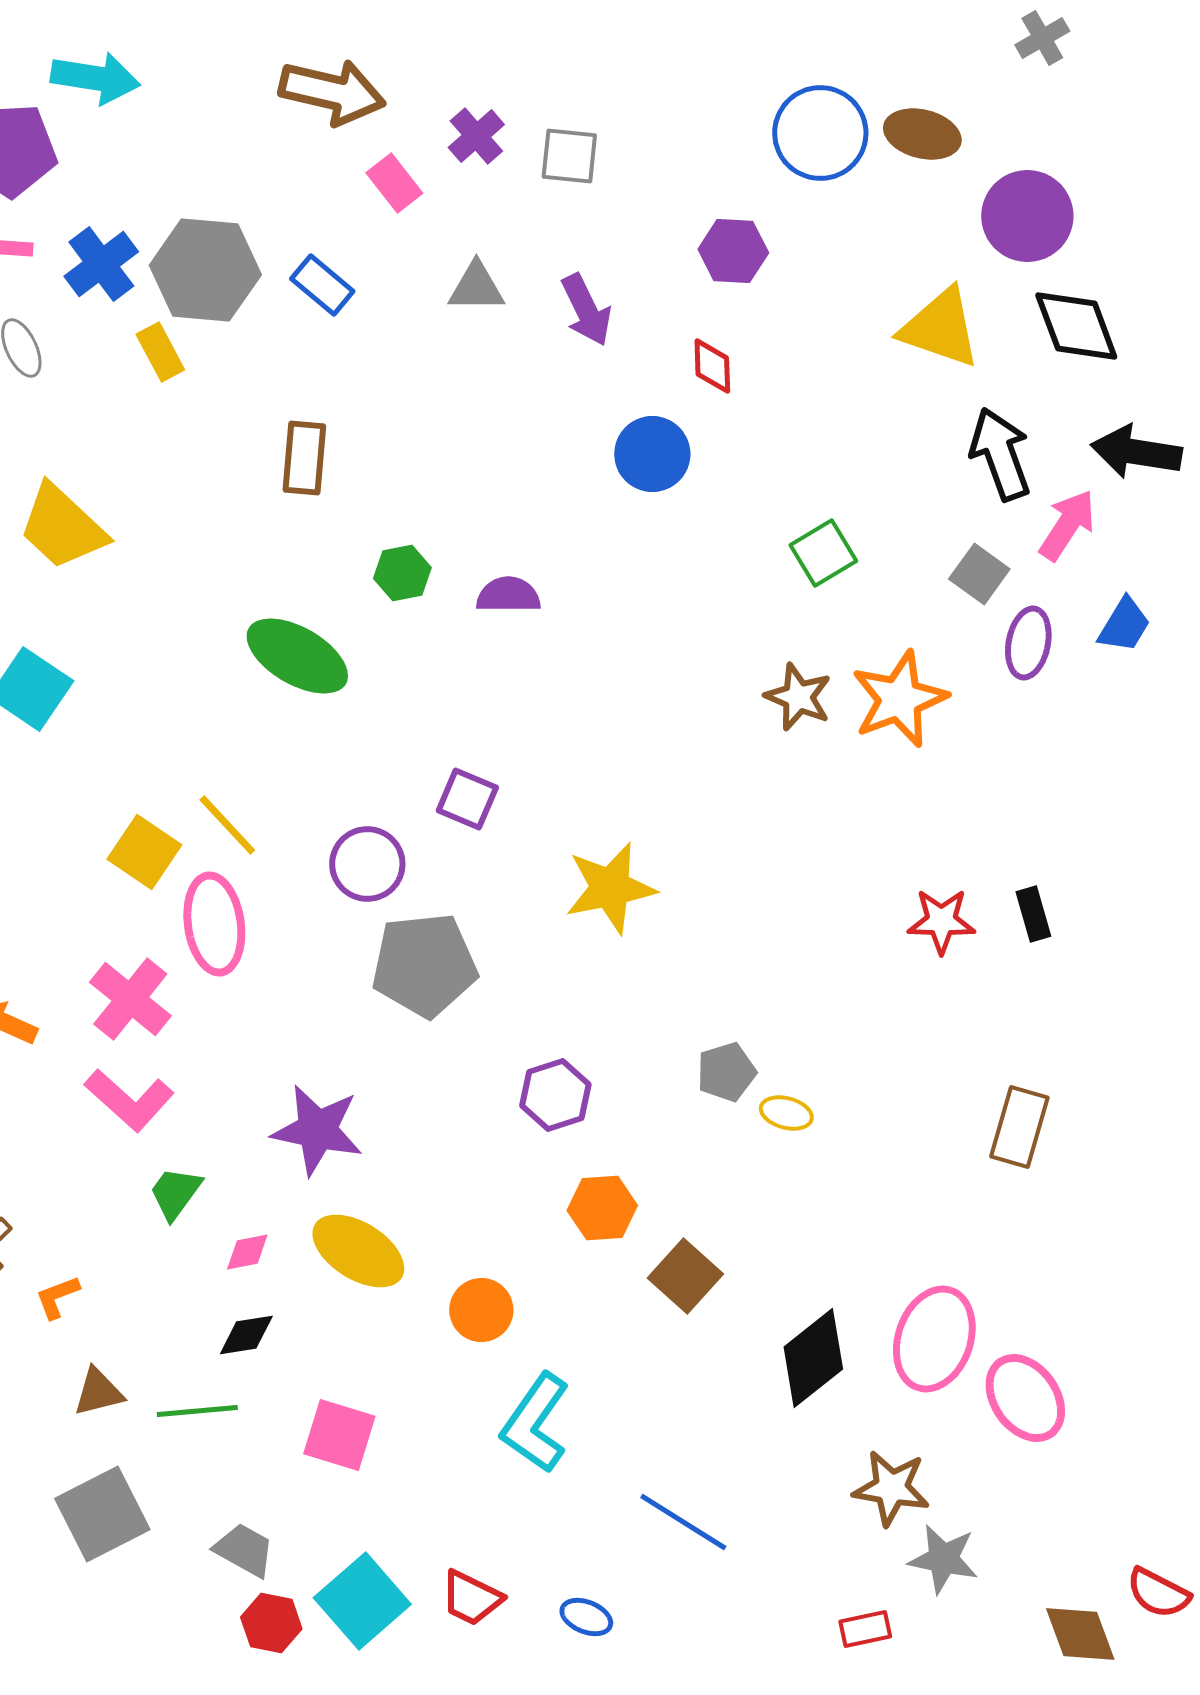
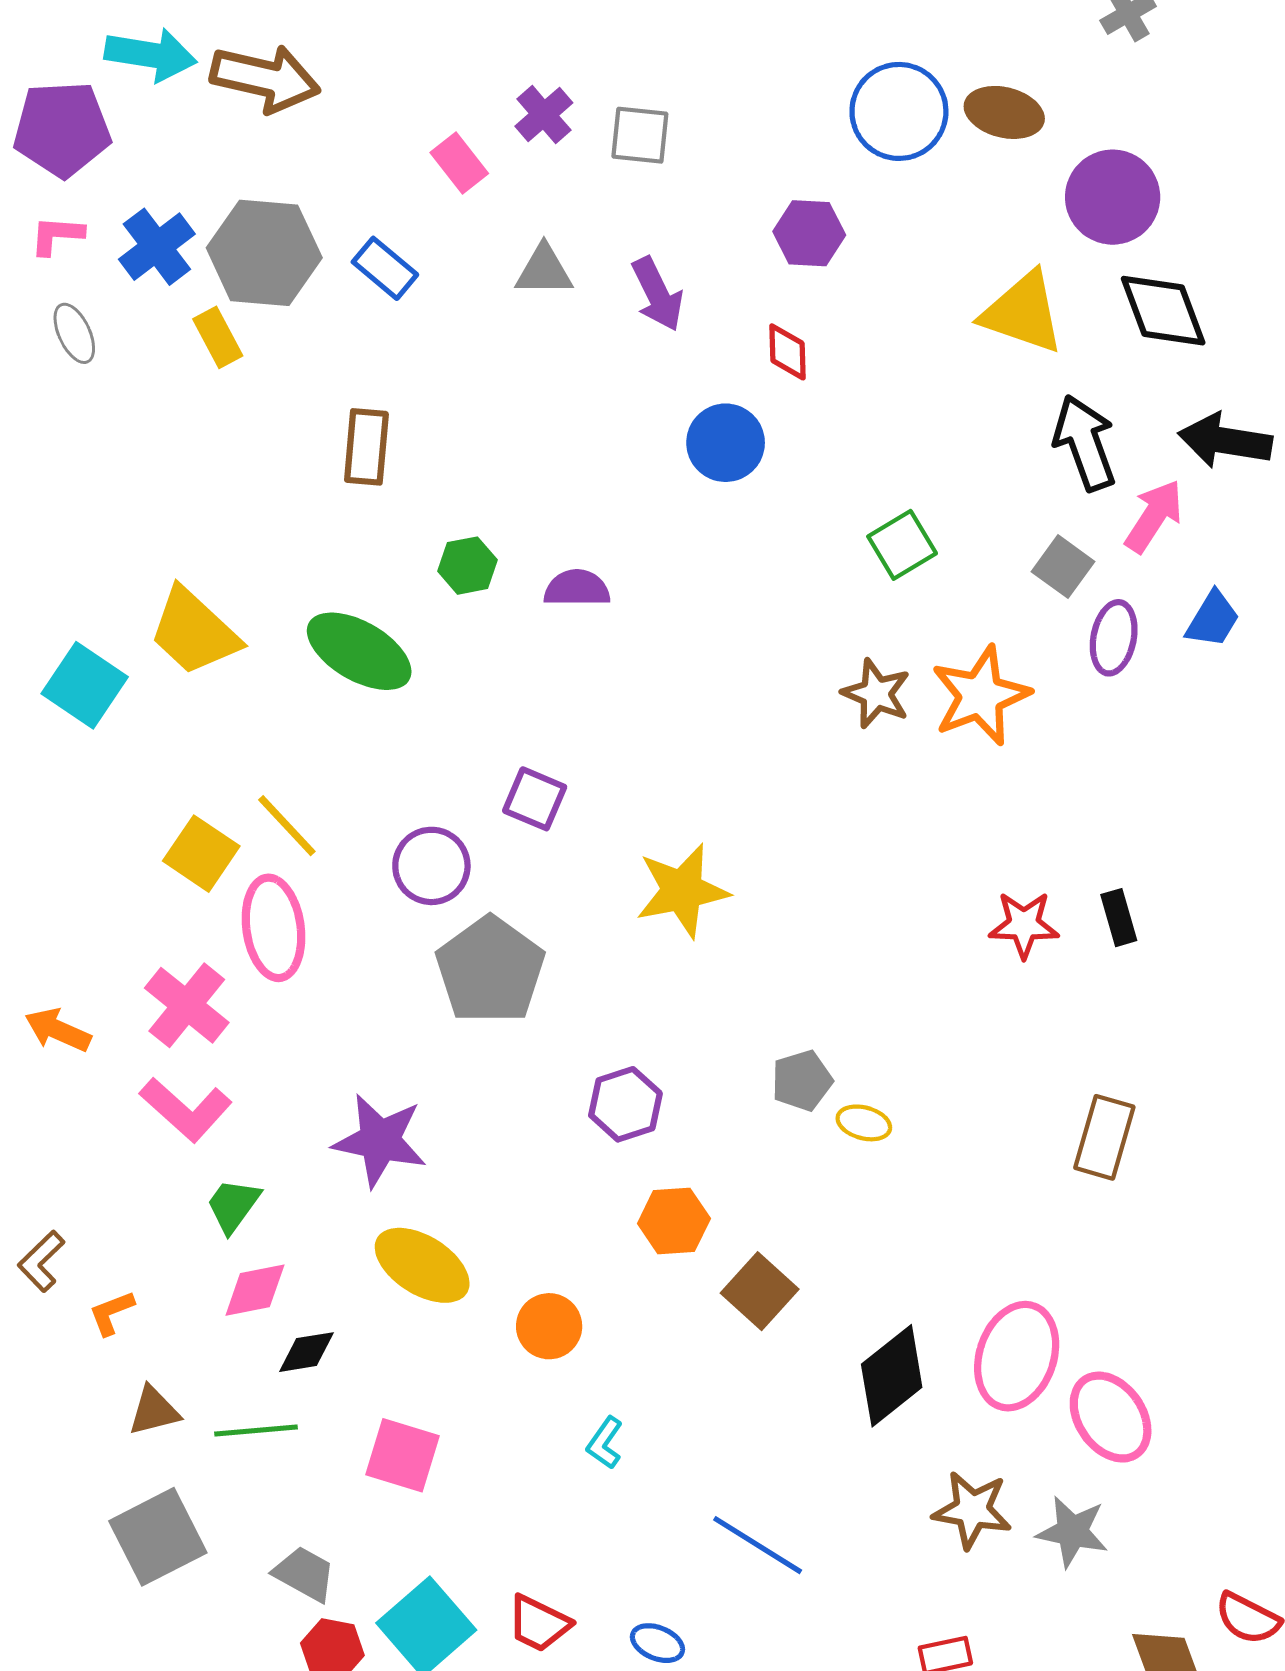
brown arrow: (332, 92) -> (265, 78), moved
yellow trapezoid: (62, 527) -> (194, 632), moved
gray pentagon: (424, 965) -> (490, 970), turned -30
pink diamond: (247, 1252) -> (255, 1290), moved, size x1.4
cyan L-shape: (535, 1423) -> (605, 1443), size x0.5
gray star: (943, 1559) -> (1072, 1532), moved

